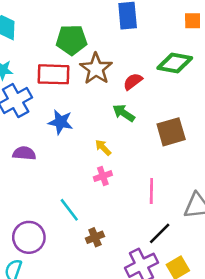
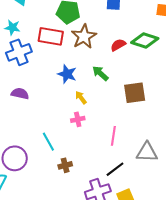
red semicircle: (133, 82) -> (118, 45), moved
blue star: (61, 122) -> (67, 74), moved

